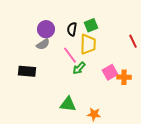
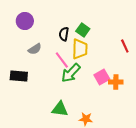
green square: (91, 25) -> (83, 30), turned -32
purple circle: (46, 29) -> (25, 21), moved
green arrow: (79, 68) -> (71, 73), size x1.5

